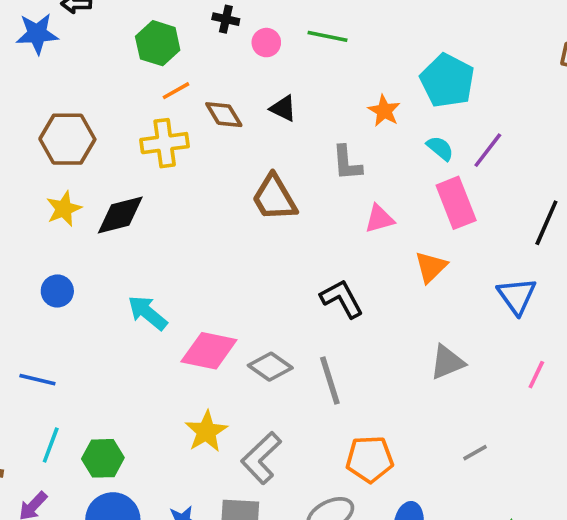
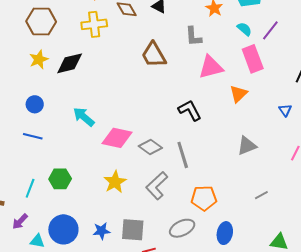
pink triangle: (379, 219) -> (211, 67), size x1.5
blue triangle: (517, 296) -> (285, 110), size x0.6
blue line: (37, 380) -> (33, 136), moved
green hexagon: (103, 458) -> (60, 179), moved
gray L-shape: (261, 458) -> (157, 186), moved

